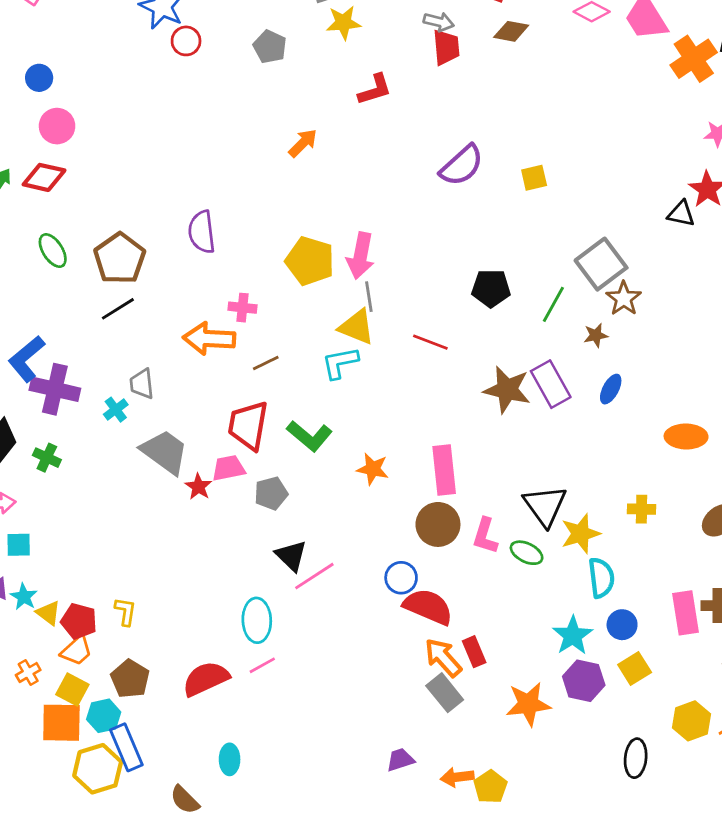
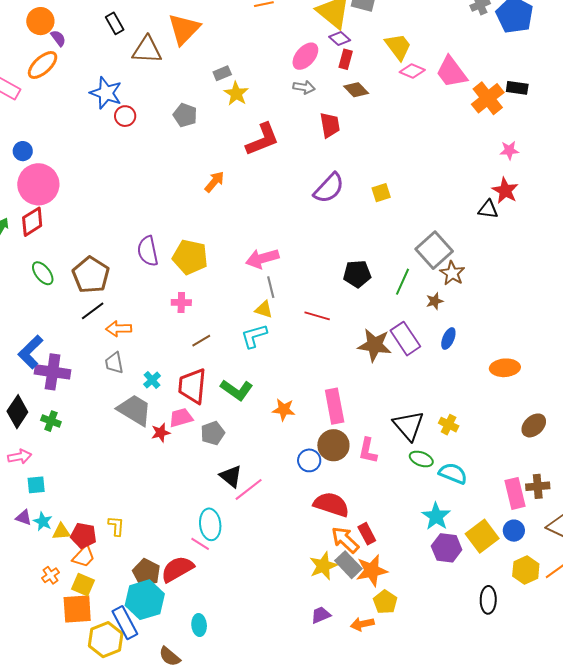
yellow star: (343, 23) -> (236, 94), turned -30
brown diamond: (511, 31) -> (356, 90), turned 40
red trapezoid: (446, 47) -> (330, 125), moved
red L-shape: (375, 90) -> (262, 139), size x1.4
pink circle: (57, 126) -> (38, 184), size x1.6
red diamond: (44, 177) -> (32, 222), turned -40
pink arrow: (361, 256) -> (262, 258), turned 68
yellow pentagon: (310, 261) -> (190, 257), moved
yellow triangle: (357, 327) -> (264, 309), size x0.7
orange arrow: (209, 339) -> (119, 329), moved, size x0.7
cyan cross: (116, 410) -> (152, 380), moved
red star: (198, 487) -> (161, 433), turned 30
yellow cross: (642, 509) -> (449, 425), moved, turned 30
yellow star: (580, 534) -> (323, 566), moved
green ellipse: (527, 553) -> (421, 459), moved
blue circle: (401, 578) -> (309, 460), moved
cyan semicircle: (601, 578) -> (453, 473), turned -56
yellow triangle: (48, 613) -> (61, 532), turned -36
blue circle: (622, 625) -> (514, 531), moved
pink line: (262, 665) -> (200, 544), moved, turned 66
yellow square: (635, 669) -> (482, 536), size x1.4
brown pentagon: (130, 679) -> (146, 573), moved
orange star: (528, 704) -> (372, 571), moved
cyan hexagon: (104, 716) -> (145, 600), moved, size x1.6
yellow pentagon: (490, 787) -> (385, 602), moved

